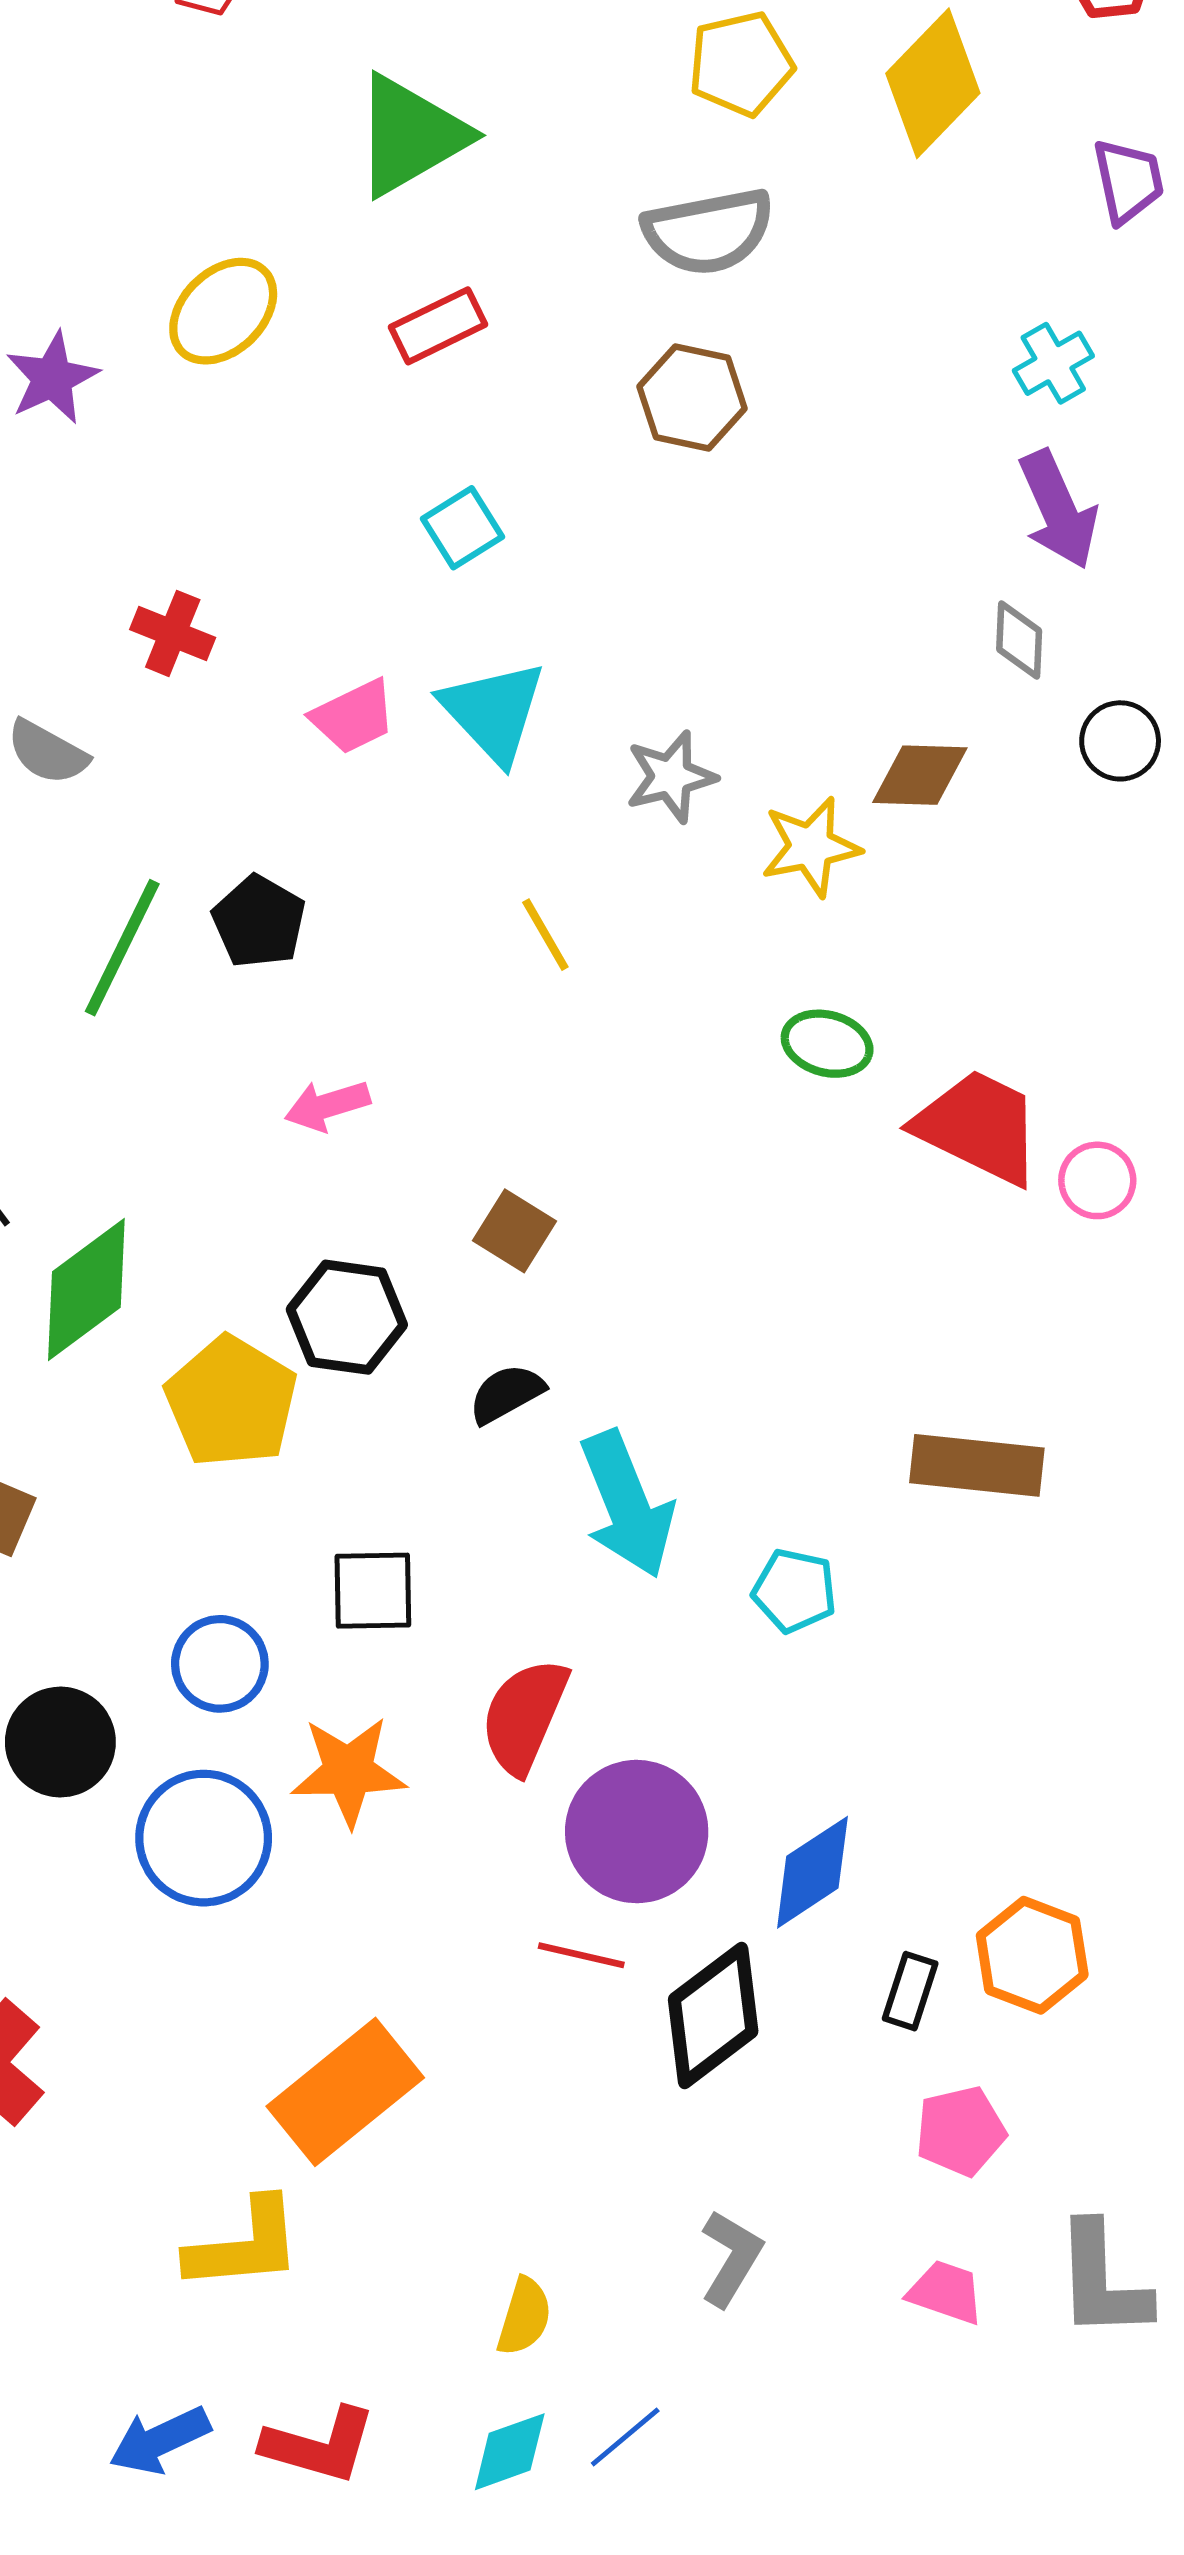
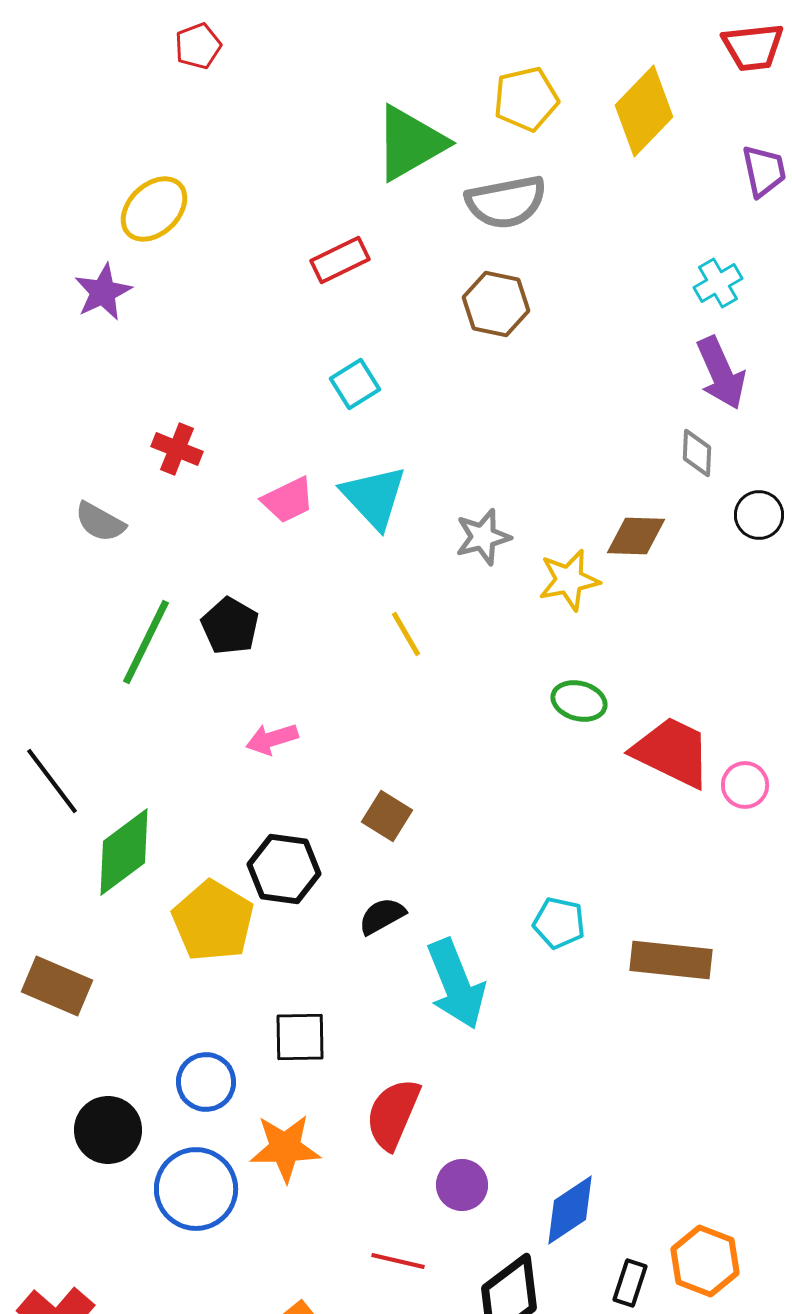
green triangle: (410, 135) -> (410, 143), moved
yellow ellipse: (223, 311) -> (154, 209), moved
cyan pentagon: (795, 1591) -> (559, 923), moved
purple circle: (637, 1832) -> (462, 1185), size x0.6
red line: (581, 1955) -> (398, 1261), moved

